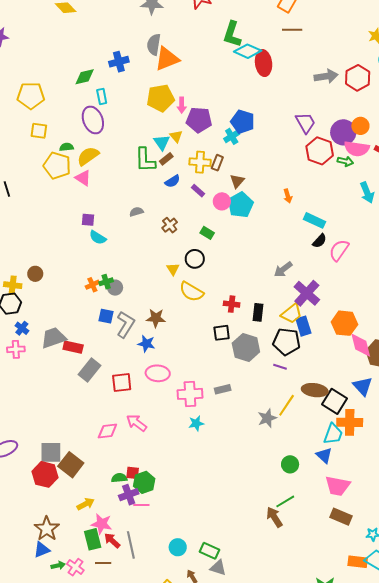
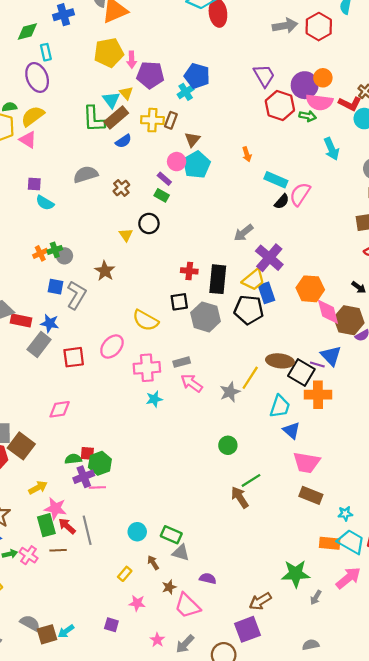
brown rectangle: (166, 159) -> (116, 117), size x1.6
purple rectangle: (198, 191) -> (164, 179), moved
gray semicircle: (136, 212) -> (86, 174), size x1.6
pink semicircle: (339, 250) -> (300, 194), moved
yellow semicircle: (191, 292) -> (146, 320), moved
black rectangle: (258, 312) -> (218, 279), size x1.5
brown star: (156, 318) -> (105, 271), moved, turned 30
blue star: (146, 344) -> (50, 323), moved
purple line: (280, 367) -> (317, 364), moved
pink ellipse: (158, 373) -> (112, 347), turned -50
pink arrow: (137, 423) -> (192, 383), moved
cyan trapezoid: (333, 434) -> (280, 406), moved
green circle: (290, 464) -> (228, 445), moved

